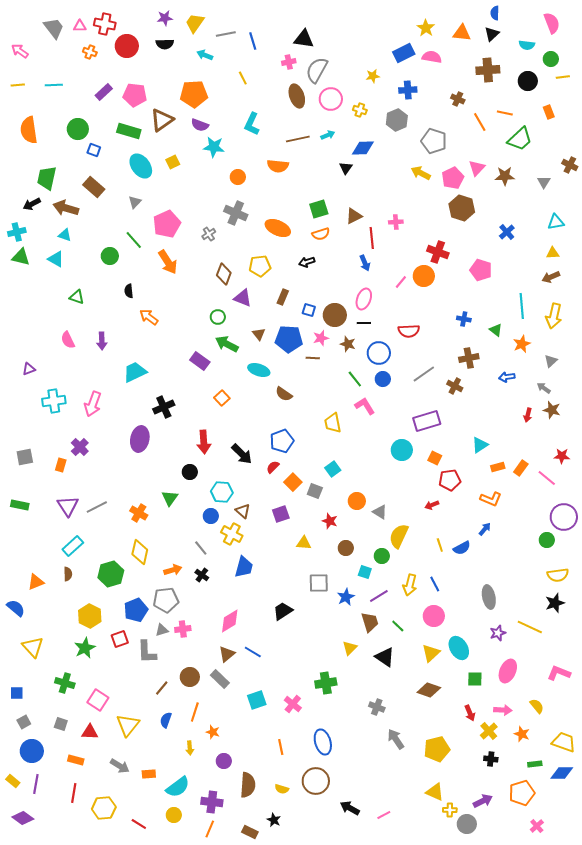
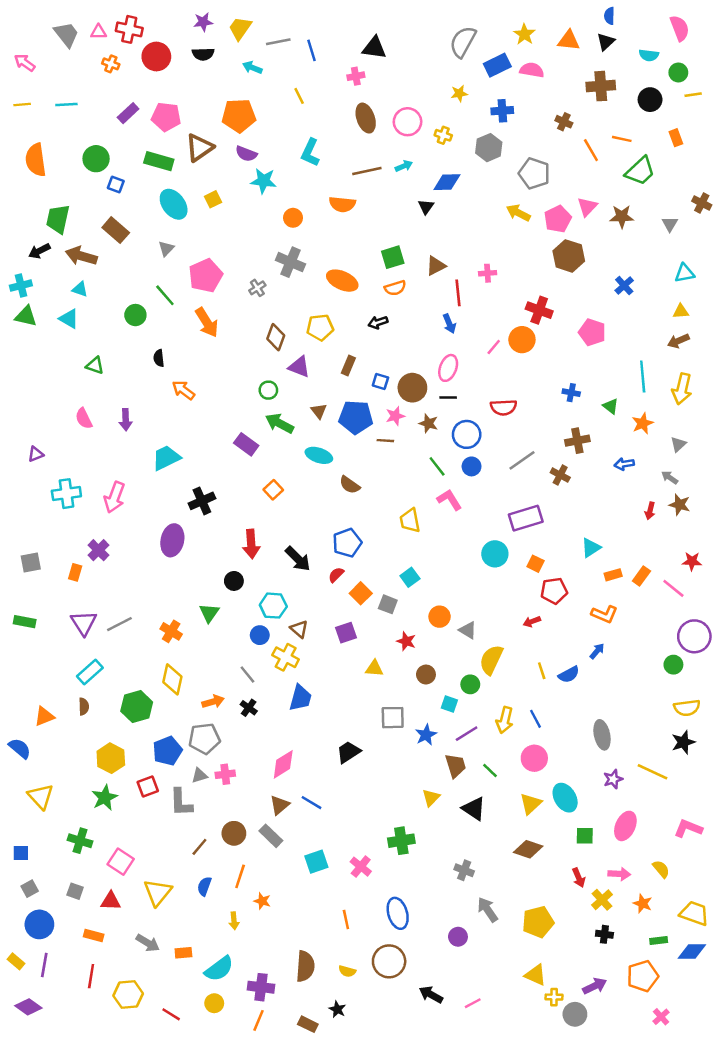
gray semicircle: (317, 70) -> (463, 42), moved
purple circle: (224, 761) -> (458, 937), moved

